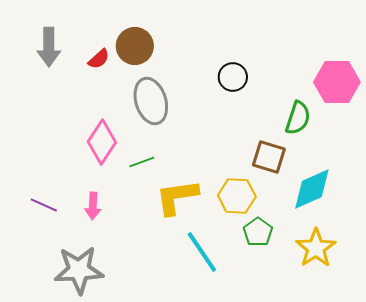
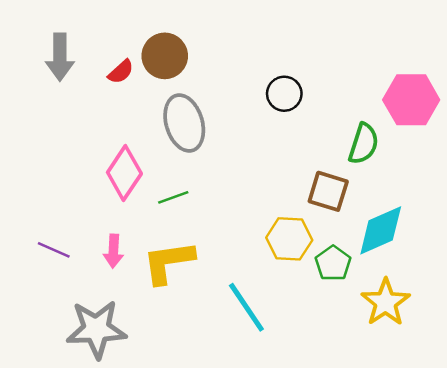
yellow L-shape: (177, 197) -> (168, 262), moved
green pentagon: (258, 232) -> (333, 263), moved

